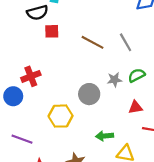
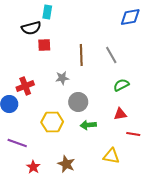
brown line: (92, 42) -> (81, 55), turned 60
gray star: (114, 80) -> (62, 78), moved
green arrow: (105, 136) -> (88, 125), moved

